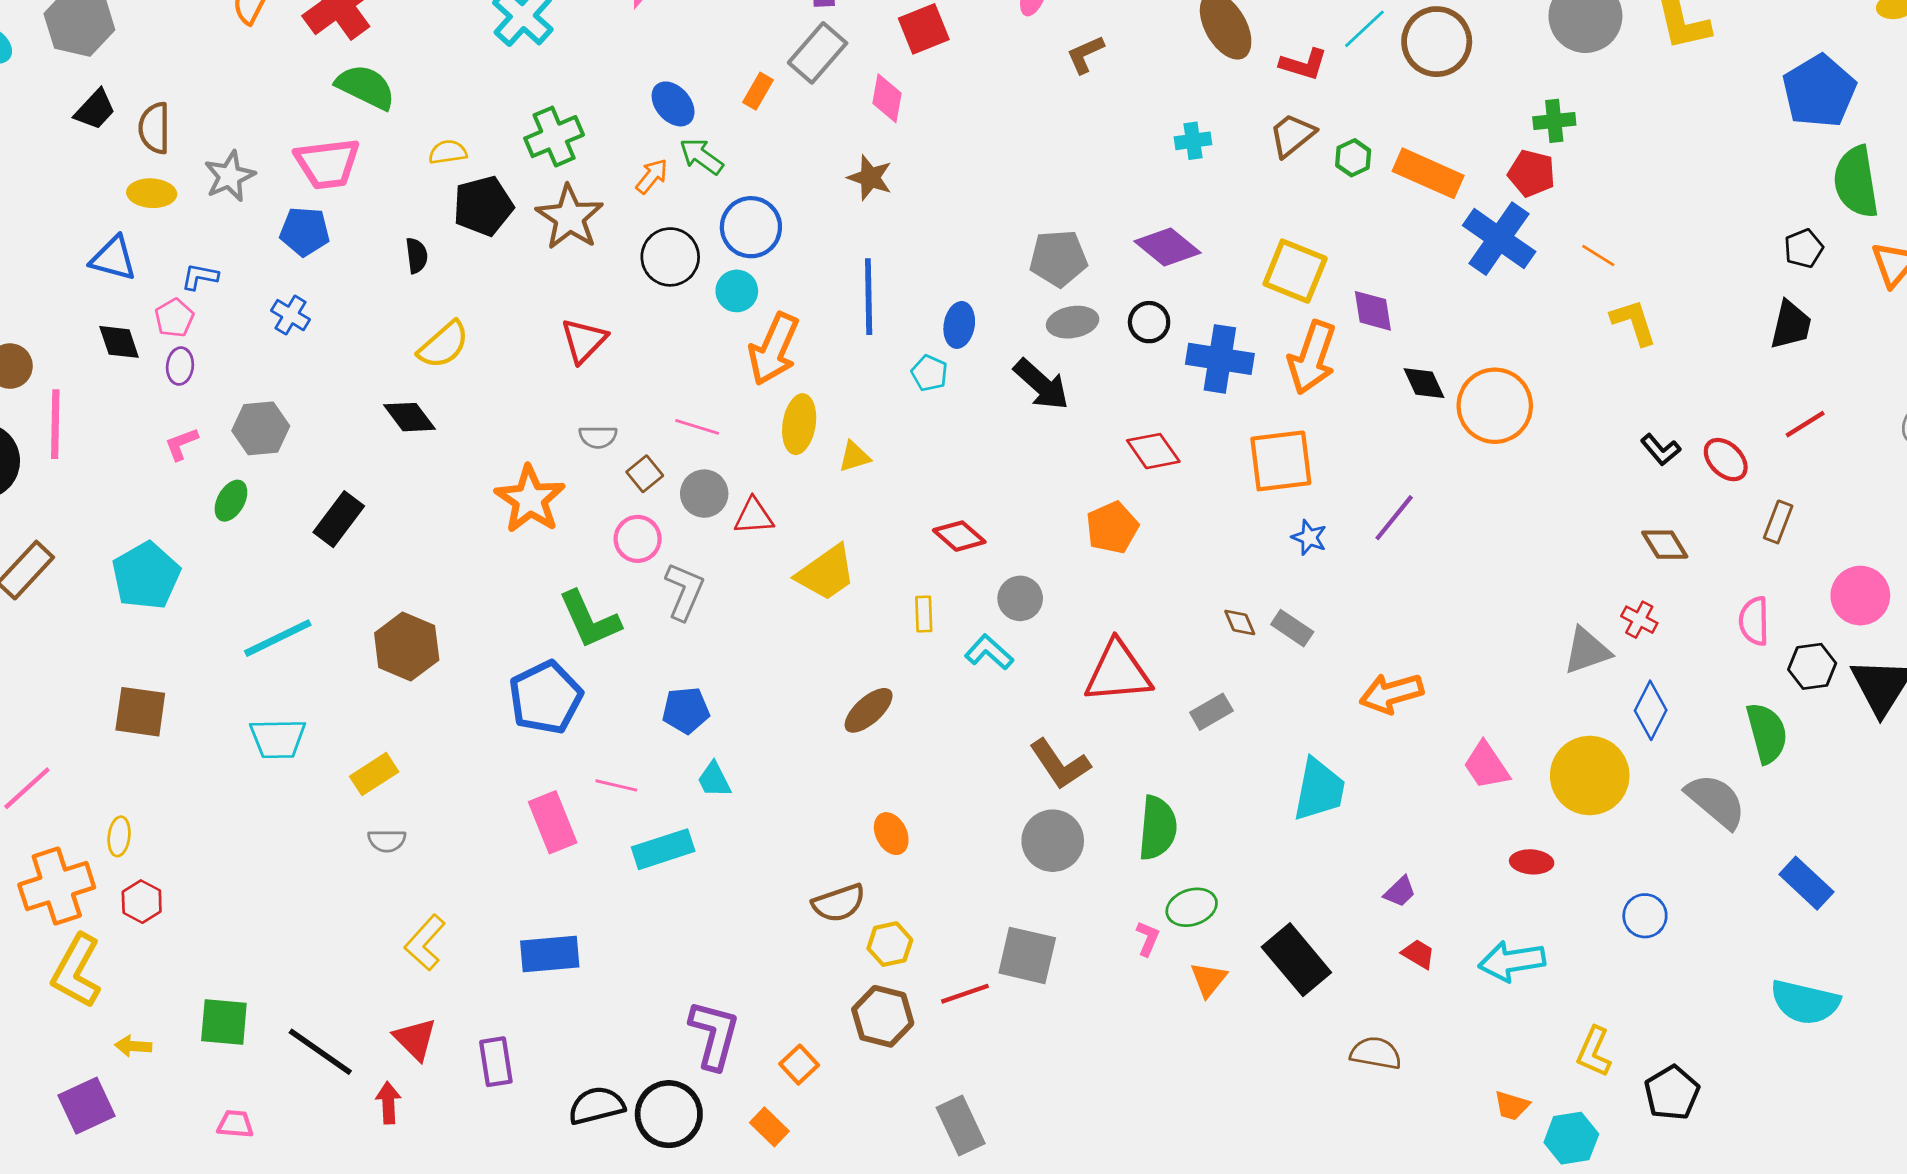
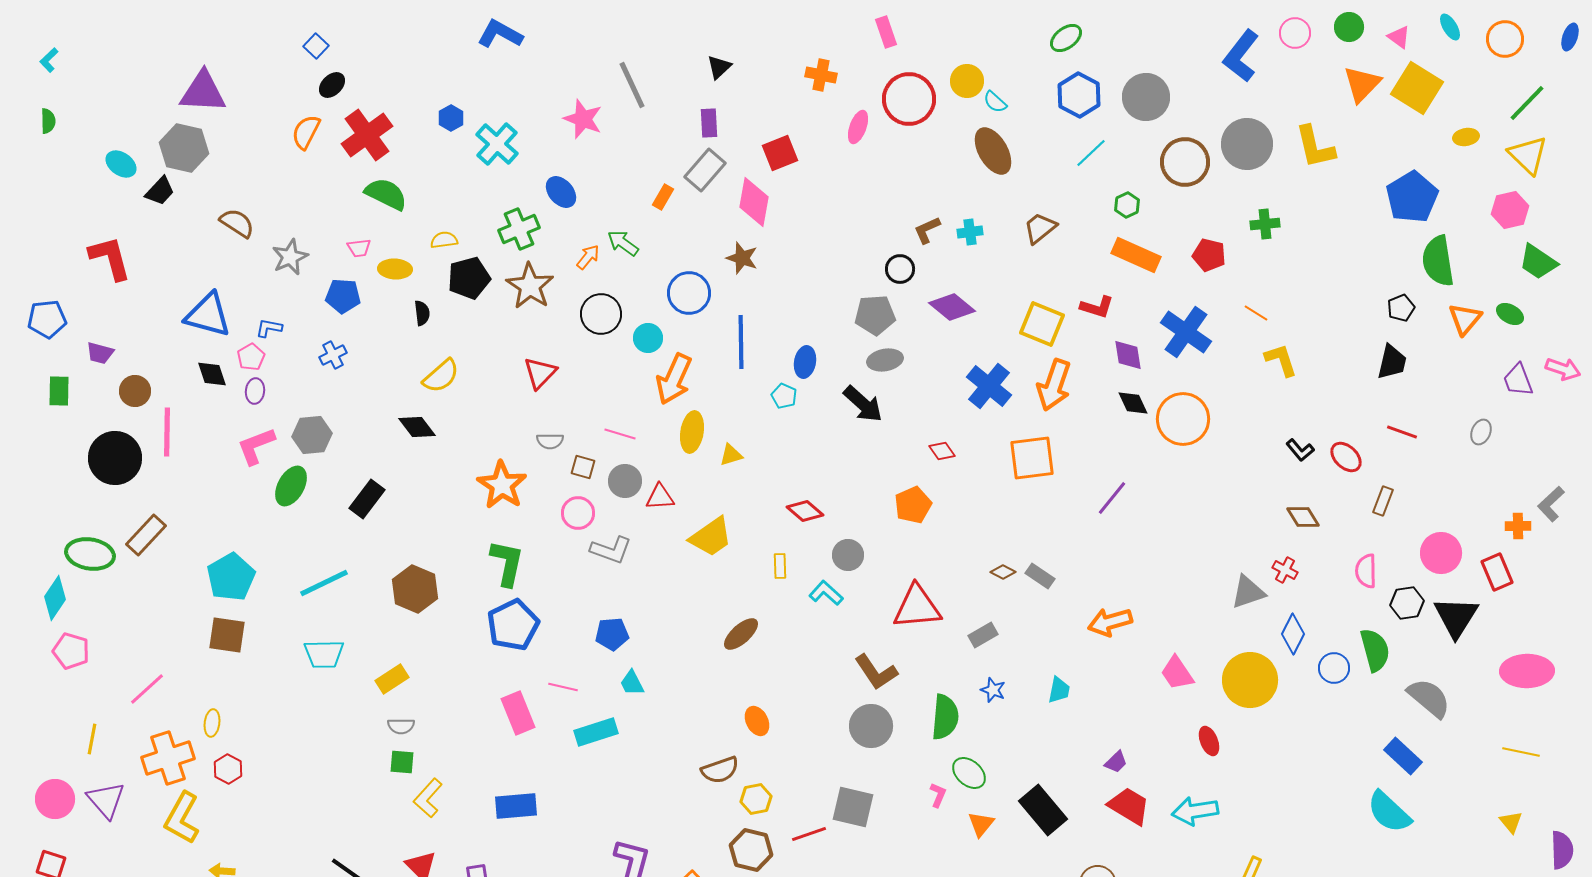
brown circle: (1437, 42) -> (1185, 162), moved
brown L-shape: (1085, 54) -> (927, 230), moved
red L-shape: (1304, 64) -> (1097, 307), moved
pink diamond: (887, 98) -> (754, 202), size x1.4
blue ellipse: (673, 104) -> (561, 192), moved
black trapezoid: (95, 110) -> (160, 191), moved
green cross: (1554, 121) -> (1265, 224), moved
brown semicircle: (154, 128) -> (237, 223), turned 123
green hexagon: (1353, 158) -> (1127, 205), moved
pink trapezoid: (327, 163) -> (359, 248), size x0.5
yellow ellipse: (152, 193) -> (395, 269), moved
blue circle: (751, 227) -> (689, 293), moved
blue cross: (1499, 239) -> (1186, 332), moved
blue triangle: (113, 258) -> (208, 315), size x1.4
purple diamond: (1373, 311) -> (1128, 355), moved
blue cross: (290, 315) -> (333, 355), turned 32
black circle: (1149, 322) -> (900, 269), moved
blue cross: (1220, 359) -> (989, 386), turned 30
red line: (1805, 424) -> (1402, 432), turned 52
pink L-shape: (181, 444) -> (256, 446), size x1.6
red diamond: (1153, 451) -> (942, 451), size x0.7
brown square: (645, 474) -> (583, 467), turned -35
green ellipse: (231, 501) -> (291, 486), size x1.4
blue star: (1309, 537) -> (993, 690), moved
cyan pentagon: (146, 576) -> (231, 577), moved
gray L-shape: (684, 591) -> (611, 550), turned 87
green L-shape: (589, 620) -> (507, 563), moved, turned -144
brown diamond: (1240, 622) -> (1003, 572), turned -40
cyan trapezoid: (1319, 790) -> (1059, 690), size x0.6
gray semicircle: (1716, 801) -> (1429, 698), moved
red ellipse: (1532, 862) -> (1209, 741), turned 64
green ellipse: (1192, 907) -> (969, 773), turned 60
blue circle: (1645, 916) -> (1334, 668), moved
red trapezoid: (1418, 954) -> (1129, 806), size x1.8
cyan semicircle: (1805, 1002) -> (1389, 812), moved, turned 30
green square: (224, 1022) -> (402, 762), moved, size x0.7

